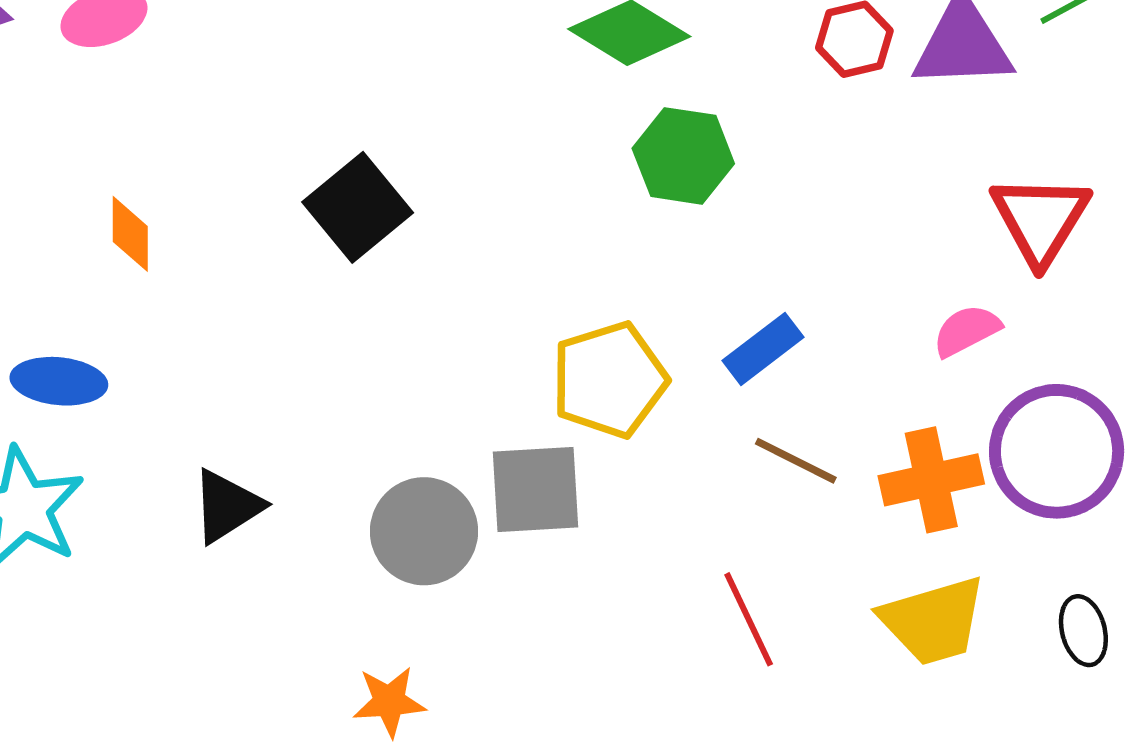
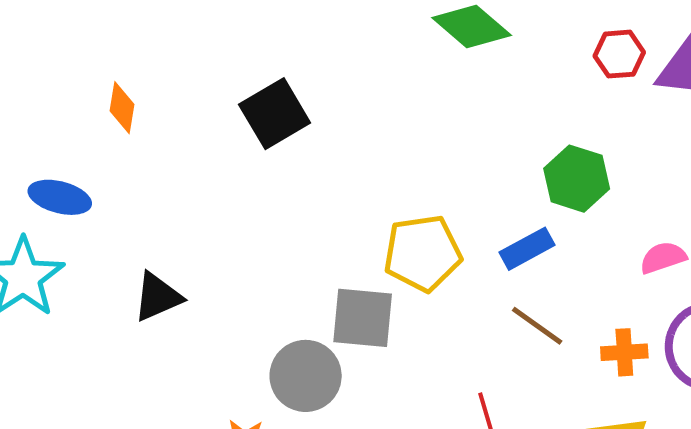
green hexagon: (683, 156) -> (577, 179), moved
orange cross: (931, 480) -> (624, 352), size x0.7
gray circle: (424, 531) -> (306, 376), moved

